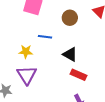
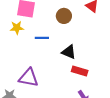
yellow star: (26, 52) -> (17, 28), moved
purple triangle: (27, 75) -> (29, 78), turned -40

